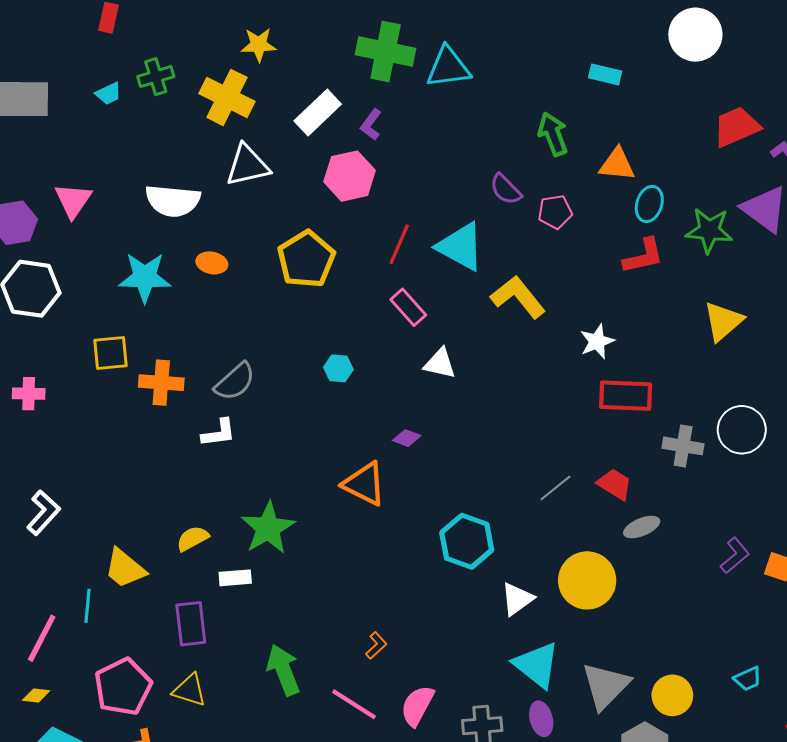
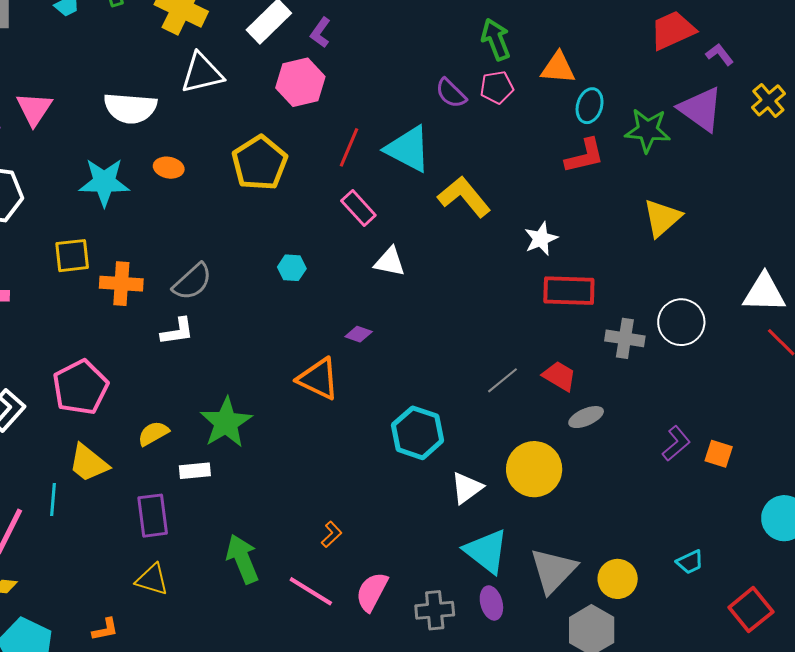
pink pentagon: (555, 212) -> (497, 87), moved
pink pentagon: (123, 687) -> (80, 387), moved

